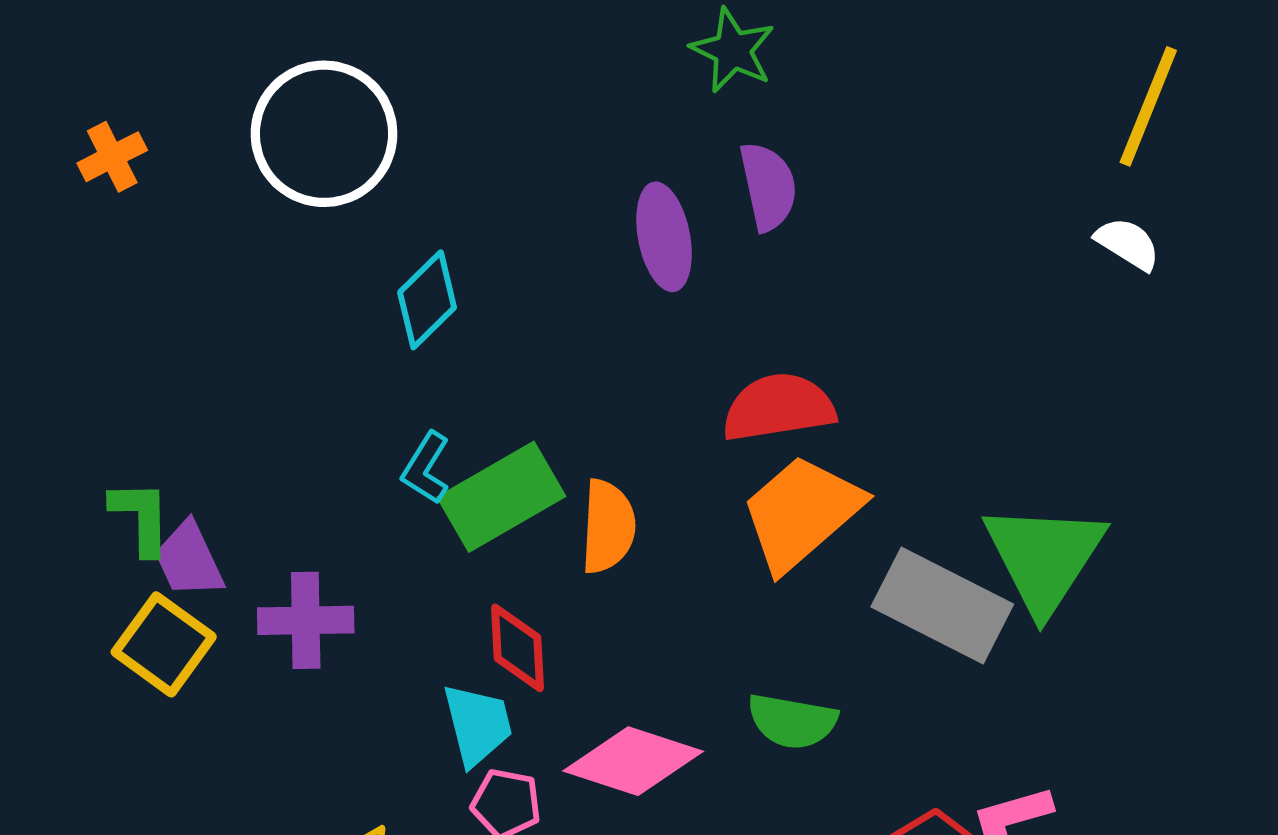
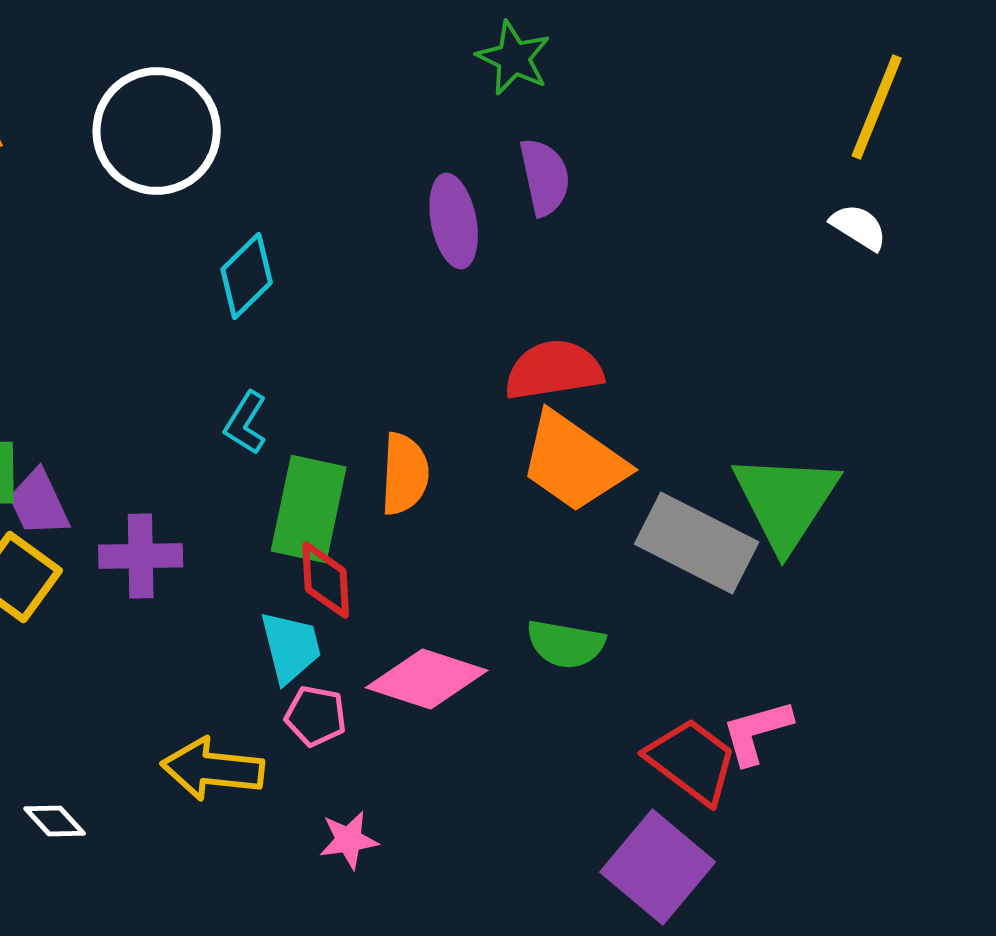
green rectangle: (501, 497) -> (309, 509), moved, turned -48
orange trapezoid: (801, 513) -> (574, 462), turned -104

